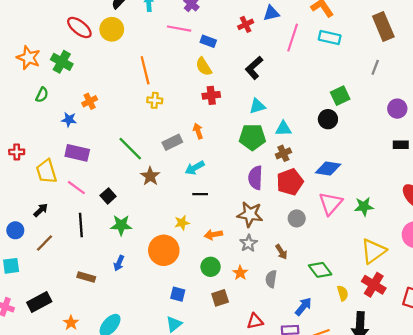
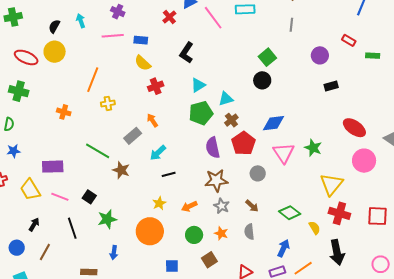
pink line: (293, 38) -> (213, 18), turned -40
orange line: (145, 70) -> (93, 80), turned 50
orange cross: (90, 101) -> (64, 112), moved, turned -32
blue star: (69, 120) -> (13, 151), moved
green star: (364, 206) -> (313, 148), turned -30

